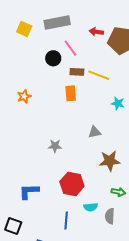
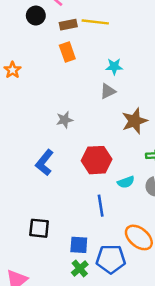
cyan star: (118, 103) -> (114, 67), moved
blue L-shape: (29, 191) -> (45, 163), moved, turned -35

